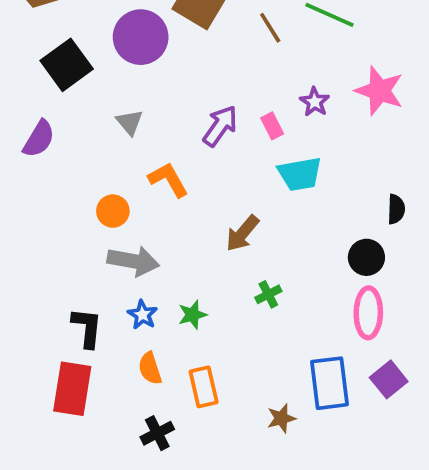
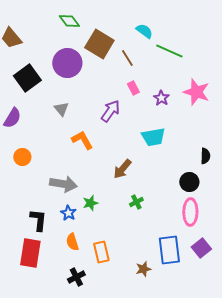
brown line: (270, 28) -> (127, 58), moved
pink rectangle: (272, 126) -> (133, 88), moved
orange circle: (113, 211) -> (22, 157), moved
green star: (192, 315) -> (90, 203), moved

